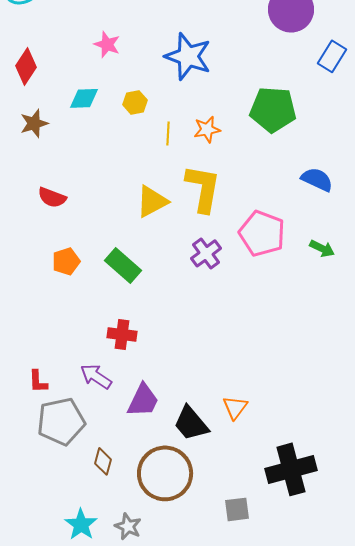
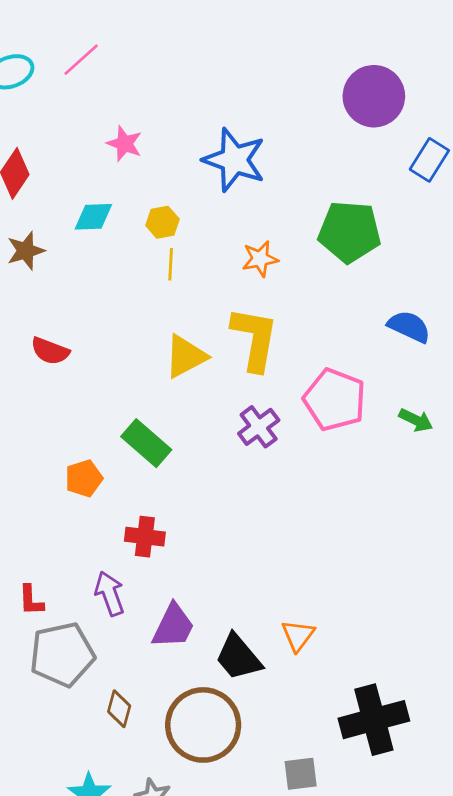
yellow line: (168, 133) -> (171, 264), moved
orange pentagon: (66, 261) -> (84, 478), moved
purple arrow: (96, 376) -> (110, 594), turned 36

